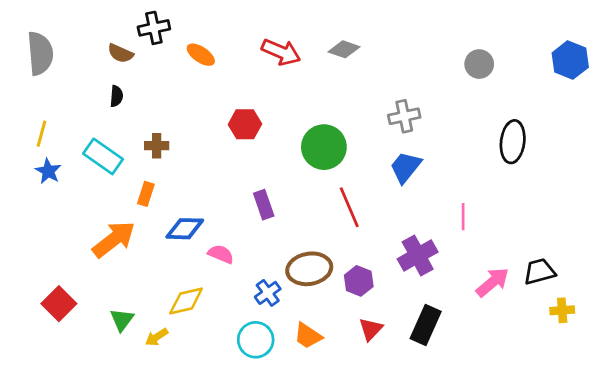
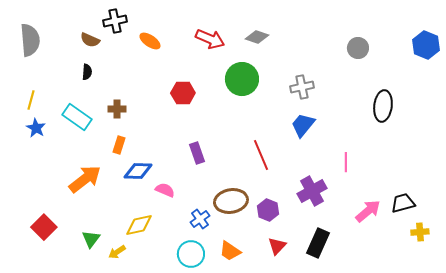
green circle: (324, 147) -> (242, 79), moved
orange rectangle: (146, 194) -> (119, 145), moved

